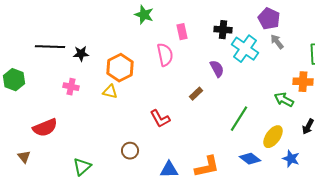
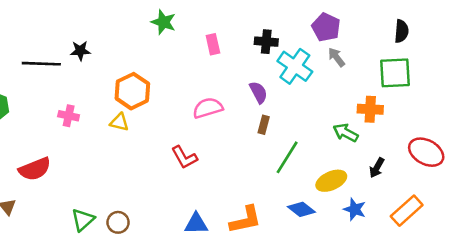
black star: (81, 54) -> (80, 51), moved
pink semicircle: (165, 55) -> (208, 108), moved, turned -95
brown rectangle: (196, 94) -> (264, 125), moved, turned -32
yellow ellipse: (273, 137) -> (331, 181), turned 30
brown circle: (130, 151) -> (118, 222), moved

